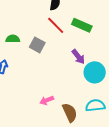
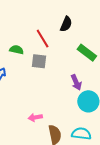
red line: (56, 25) -> (43, 39), moved
gray square: (37, 45) -> (39, 61), turned -35

